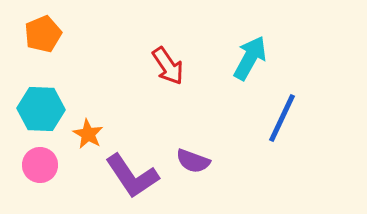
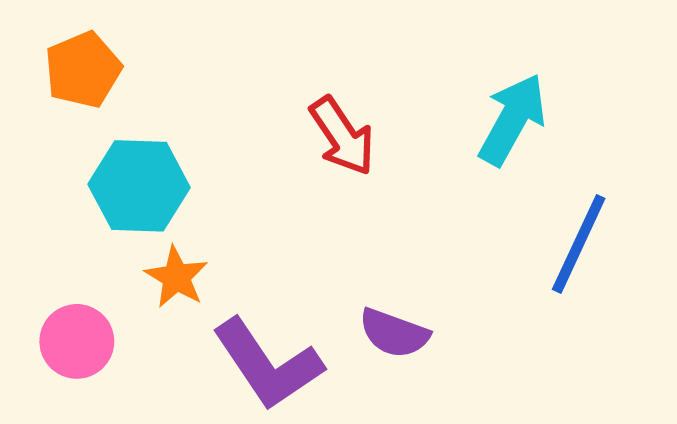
cyan hexagon: (41, 109) -> (139, 186), moved

